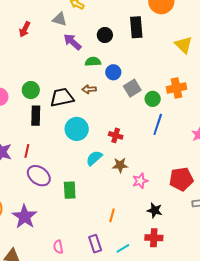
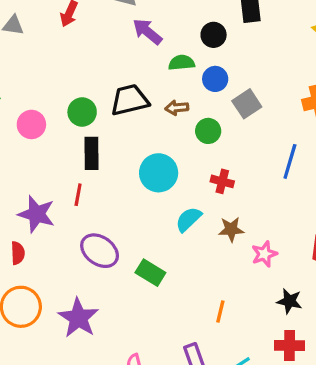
black circle: (105, 35) -> (214, 35), moved
black trapezoid: (62, 97) -> (130, 100), moved
green circle: (153, 99) -> (208, 131), moved
red line: (27, 151) -> (78, 195), moved
green rectangle: (70, 190) -> (150, 273), turned -54

